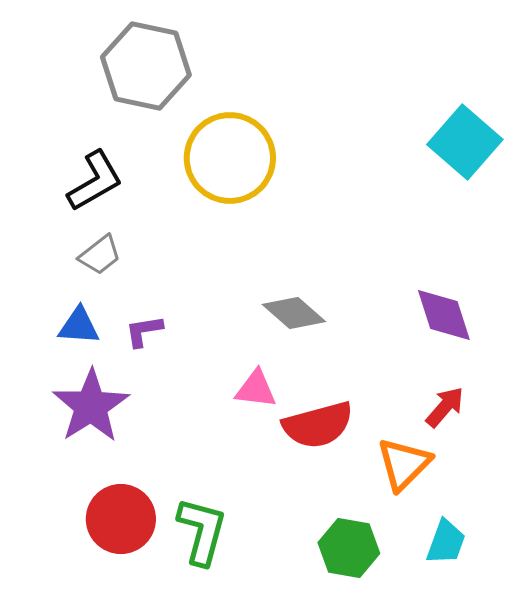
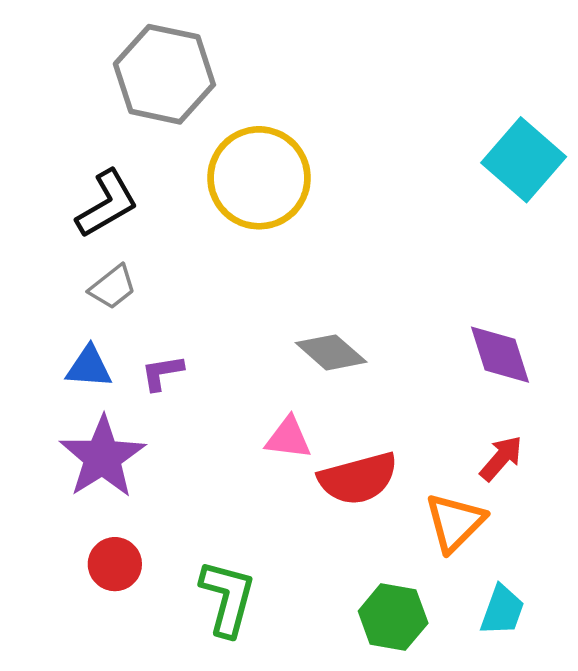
red circle: (121, 519) -> (115, 564), moved, size x0.7

